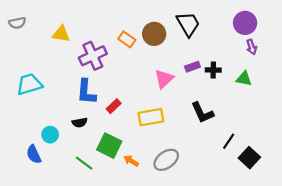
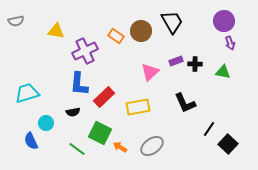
cyan trapezoid: (29, 84) -> (27, 93), moved
red rectangle: (114, 106) -> (104, 97), size x1.5

